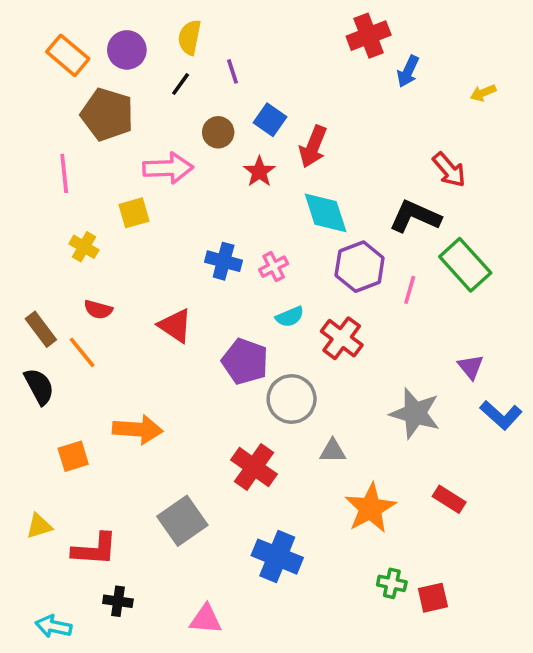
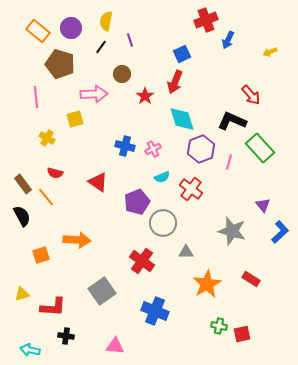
blue square: (270, 120) -> (182, 54), moved, turned 30
purple pentagon: (245, 361) -> (137, 202), turned 30
blue L-shape: (501, 415) -> (280, 232), turned -85

